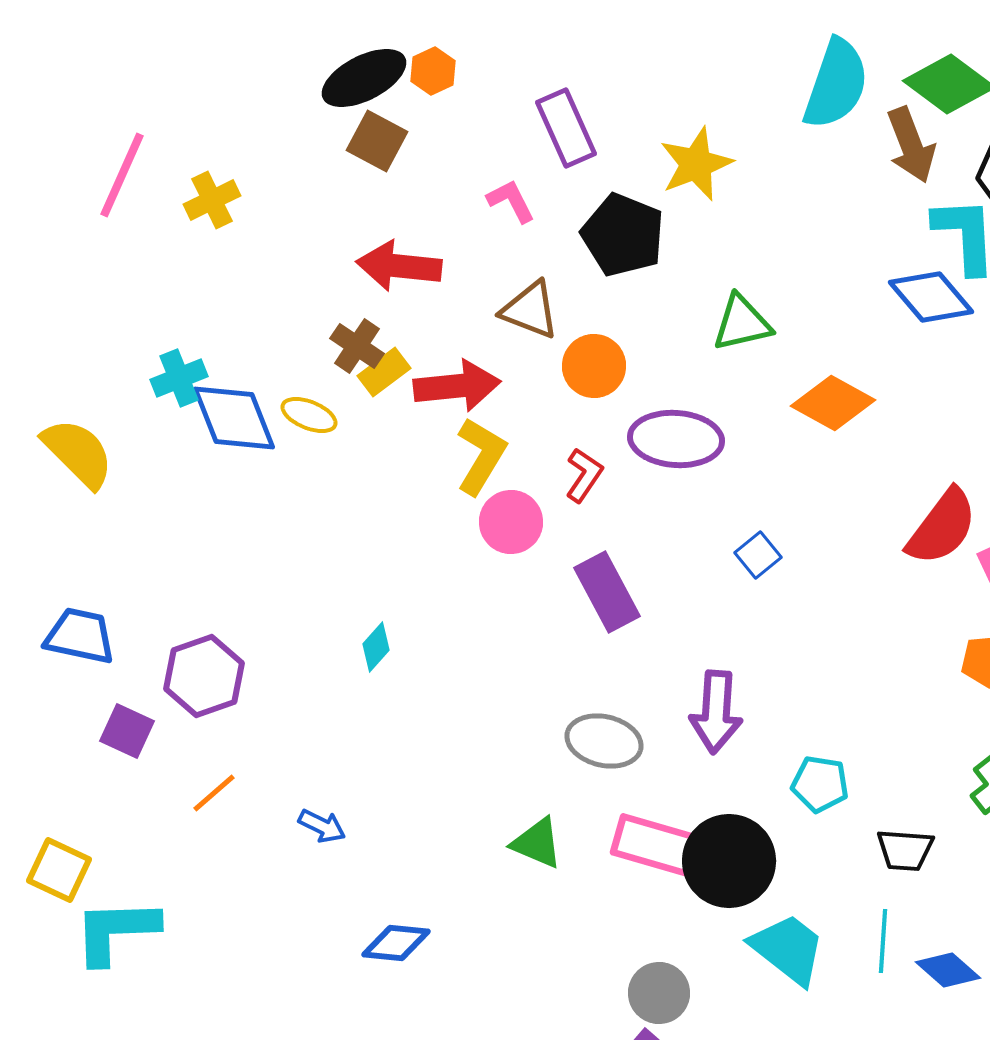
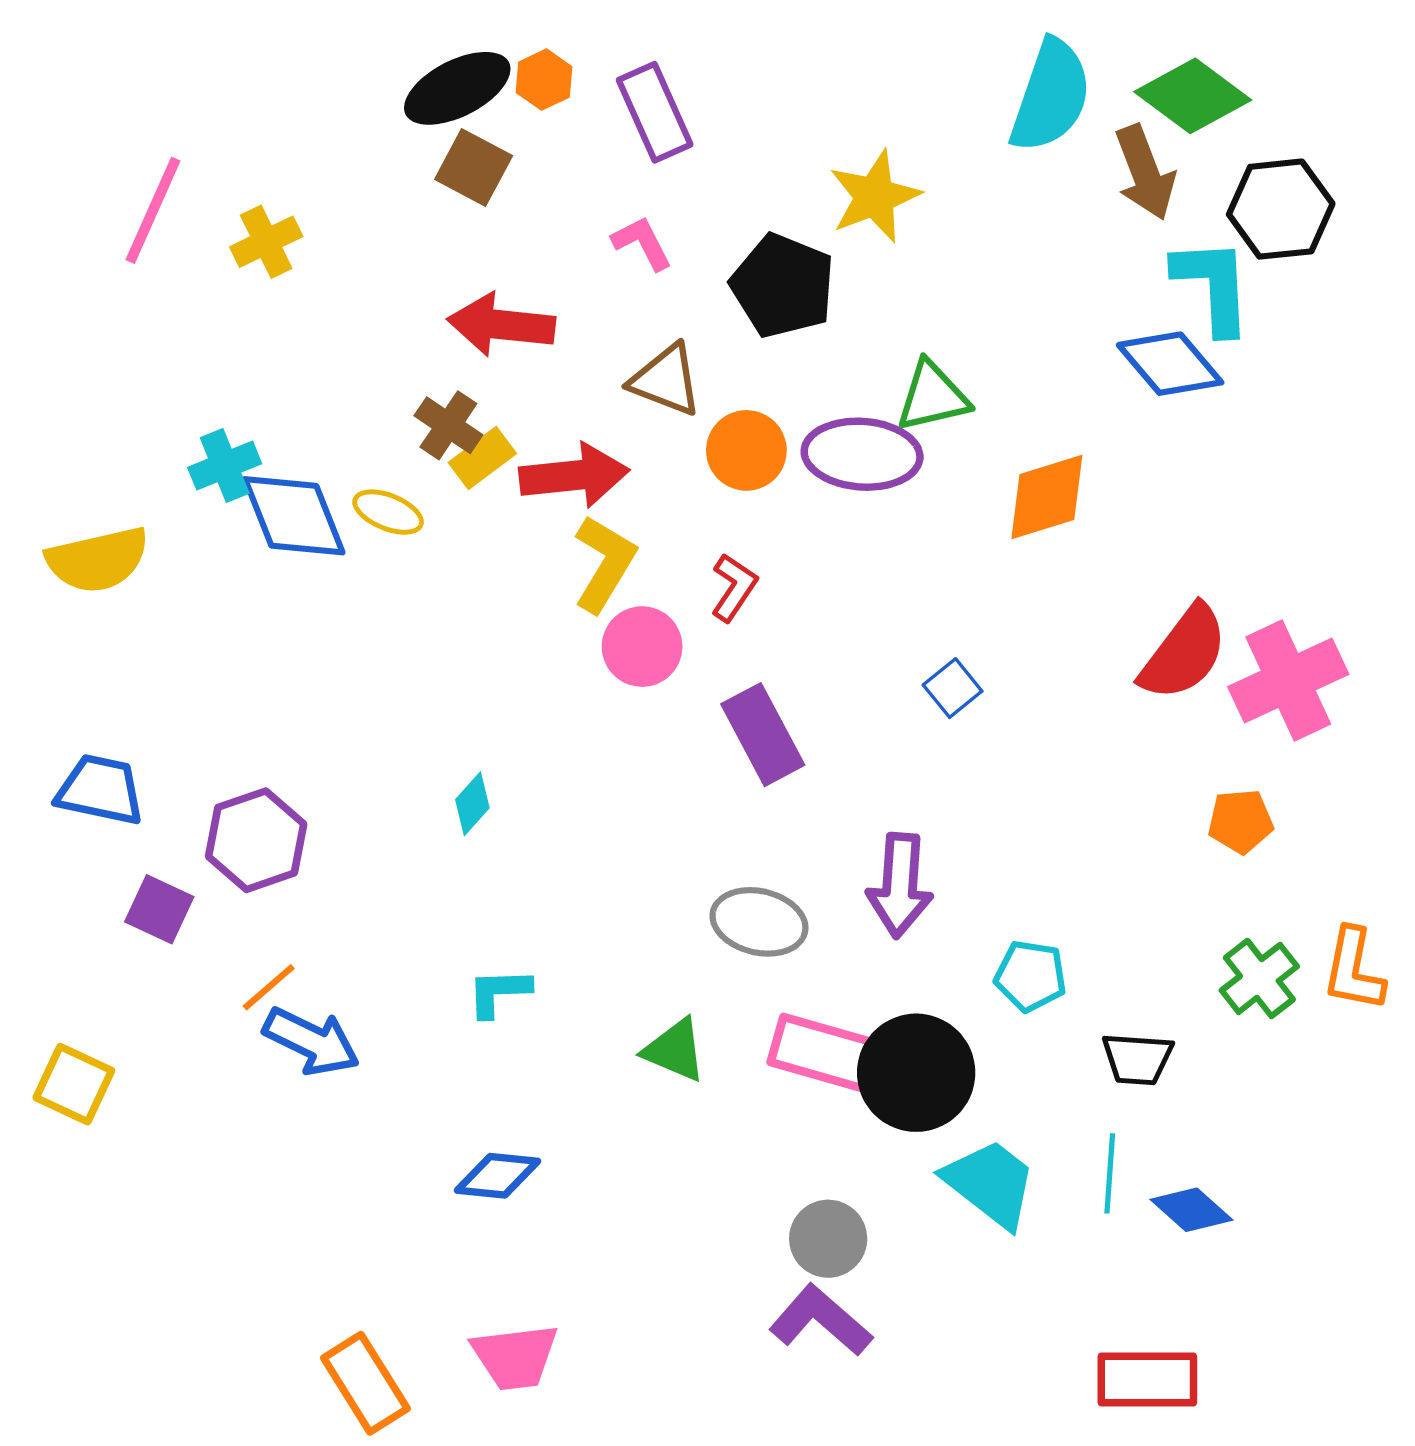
purple rectangle: (566, 128) -> (655, 112), moved
orange diamond: (833, 403) -> (1047, 497), turned -46
purple ellipse: (676, 439) -> (862, 454), moved
yellow semicircle: (78, 453) -> (98, 560), turned 122
blue arrow: (322, 826) -> (311, 1041), moved, size x1.6
cyan L-shape: (116, 931) -> (499, 992), moved, size x0.6

